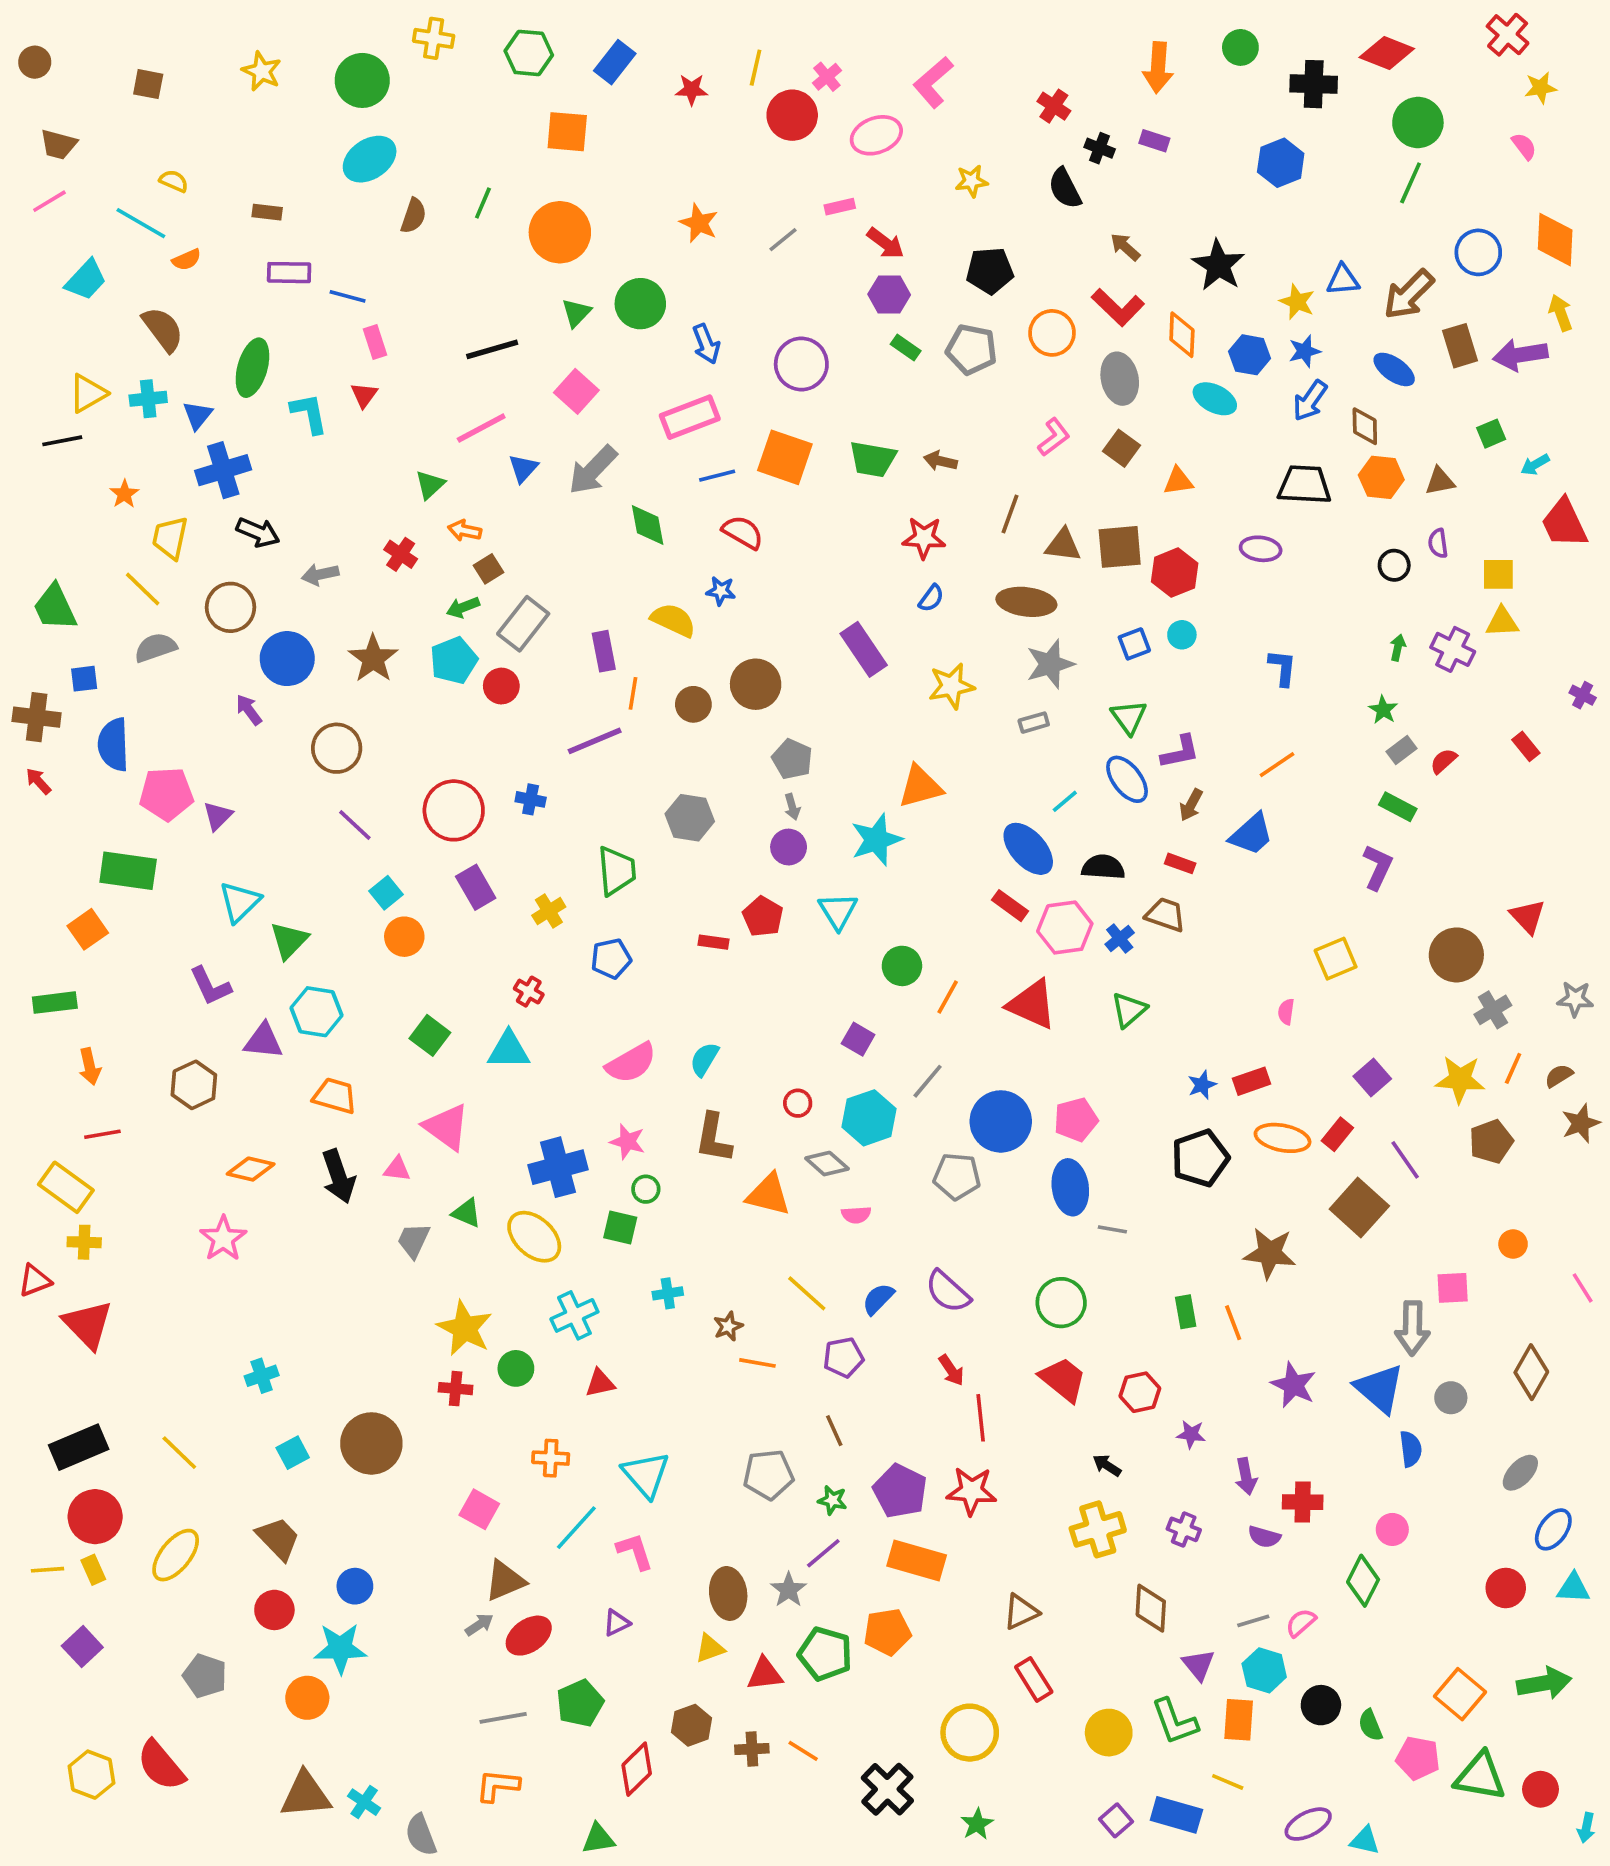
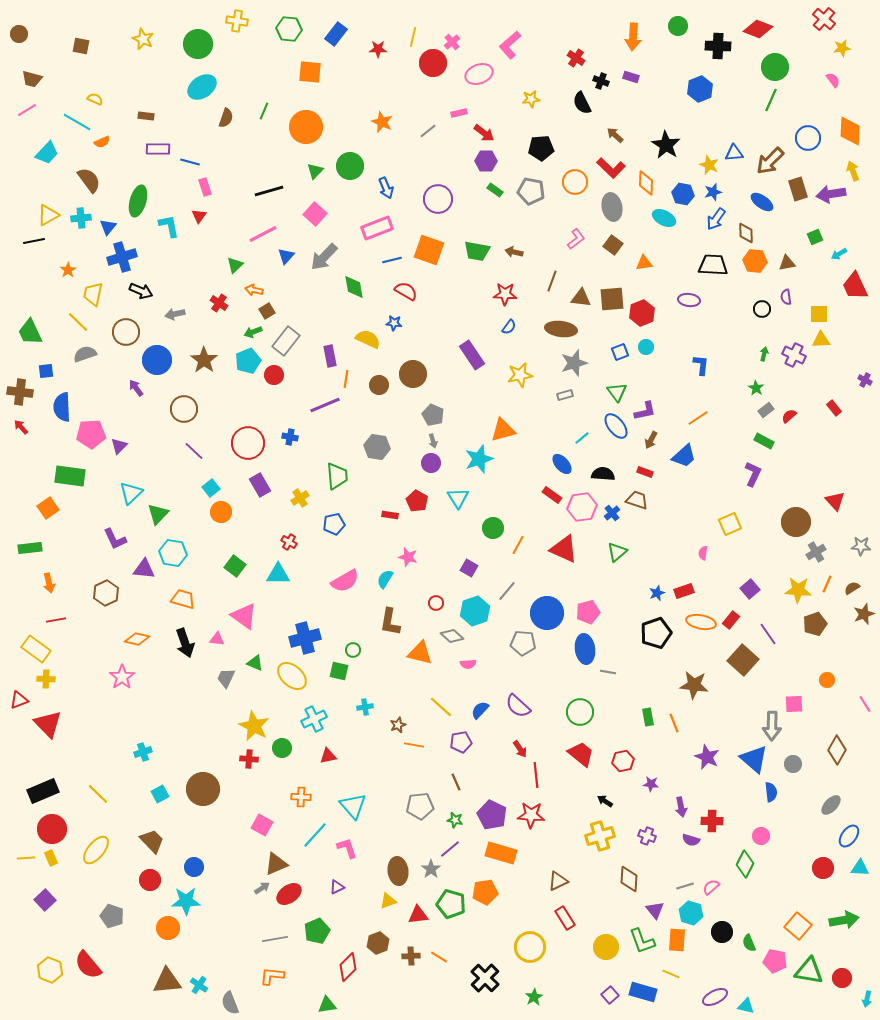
blue ellipse: (1028, 849) -> (562, 464), size x0.7
pink star: (628, 1142) -> (408, 557), moved

